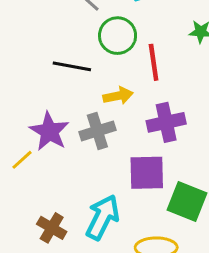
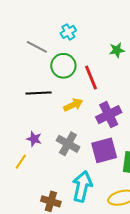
purple star: (49, 131) -> (34, 139), size x0.6
gray cross: (97, 131) -> (68, 144), moved, turned -30

